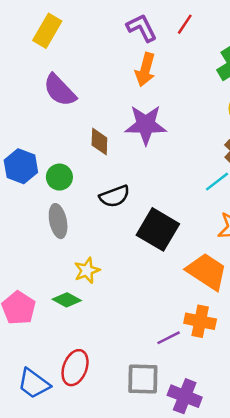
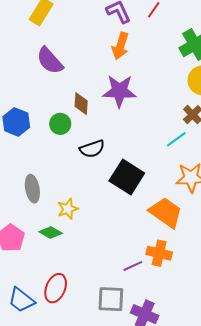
green circle: (59, 177) -> (60, 124), moved
gray ellipse: (58, 221) -> (32, 189), moved

